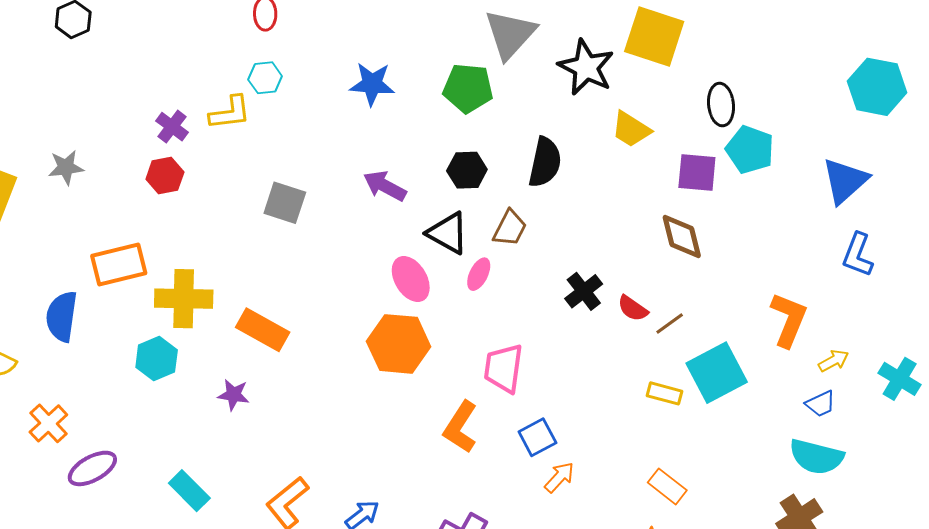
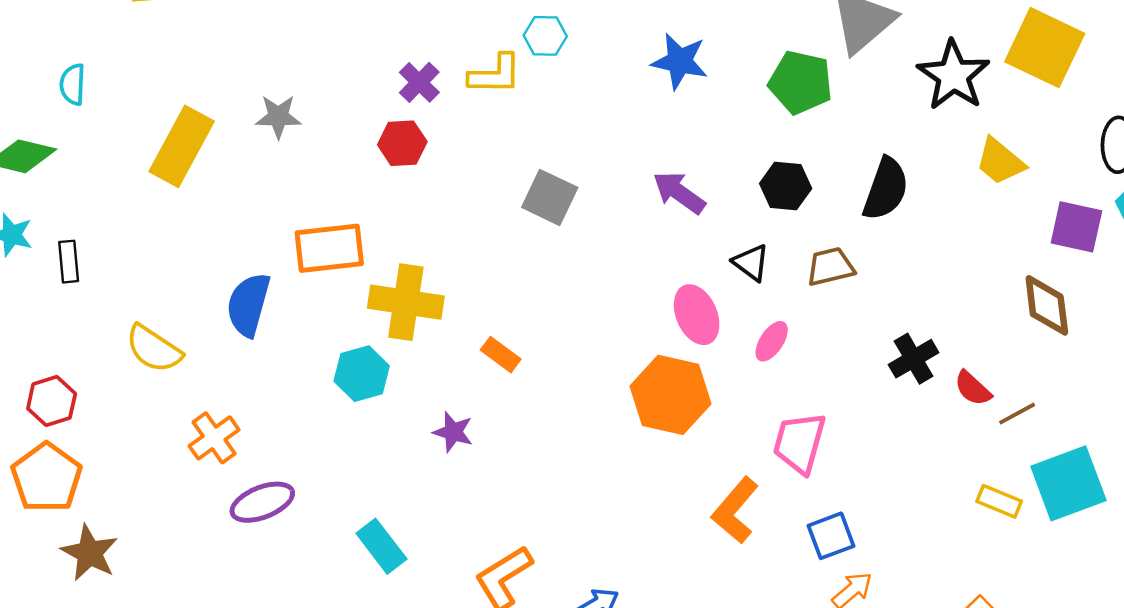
brown trapezoid: (510, 228) -> (830, 267), turned -138
black triangle: (448, 233) -> (751, 263), size x0.7
pink ellipse: (479, 274) -> (772, 341), moved
orange rectangle: (263, 330) -> (501, 355), size x0.6

